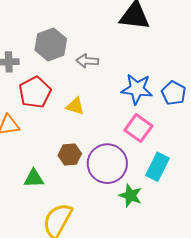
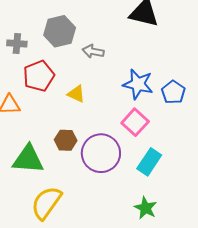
green triangle: (34, 178) -> (28, 159), size x1.6
green star: (131, 195) -> (146, 208), moved

